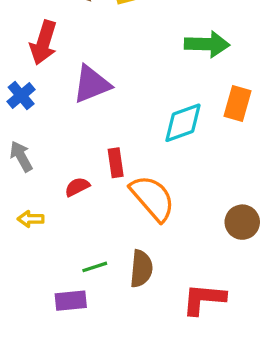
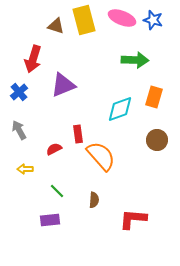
brown circle: (242, 222) -> (157, 140), moved
green line: (95, 267) -> (57, 191), moved, turned 63
brown semicircle: (141, 269) -> (94, 200), size x0.7

